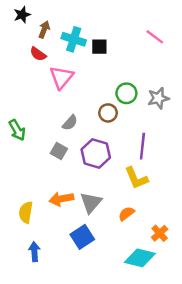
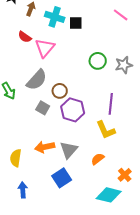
red semicircle: (38, 54) -> (25, 37), moved
brown circle: (108, 113) -> (60, 91), moved
gray semicircle: (70, 123) -> (37, 80), moved, size x1.6

